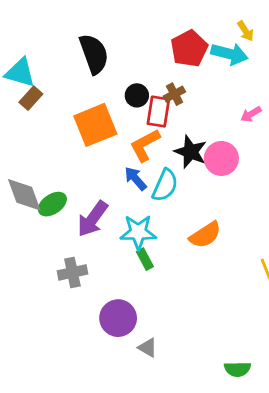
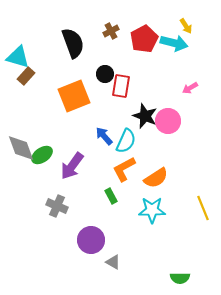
brown cross: (174, 94) -> (111, 31), moved
orange L-shape: (145, 145) -> (124, 169), moved
cyan star: (138, 232) -> (152, 210), moved
gray cross: (72, 272) -> (57, 206), turned 35

